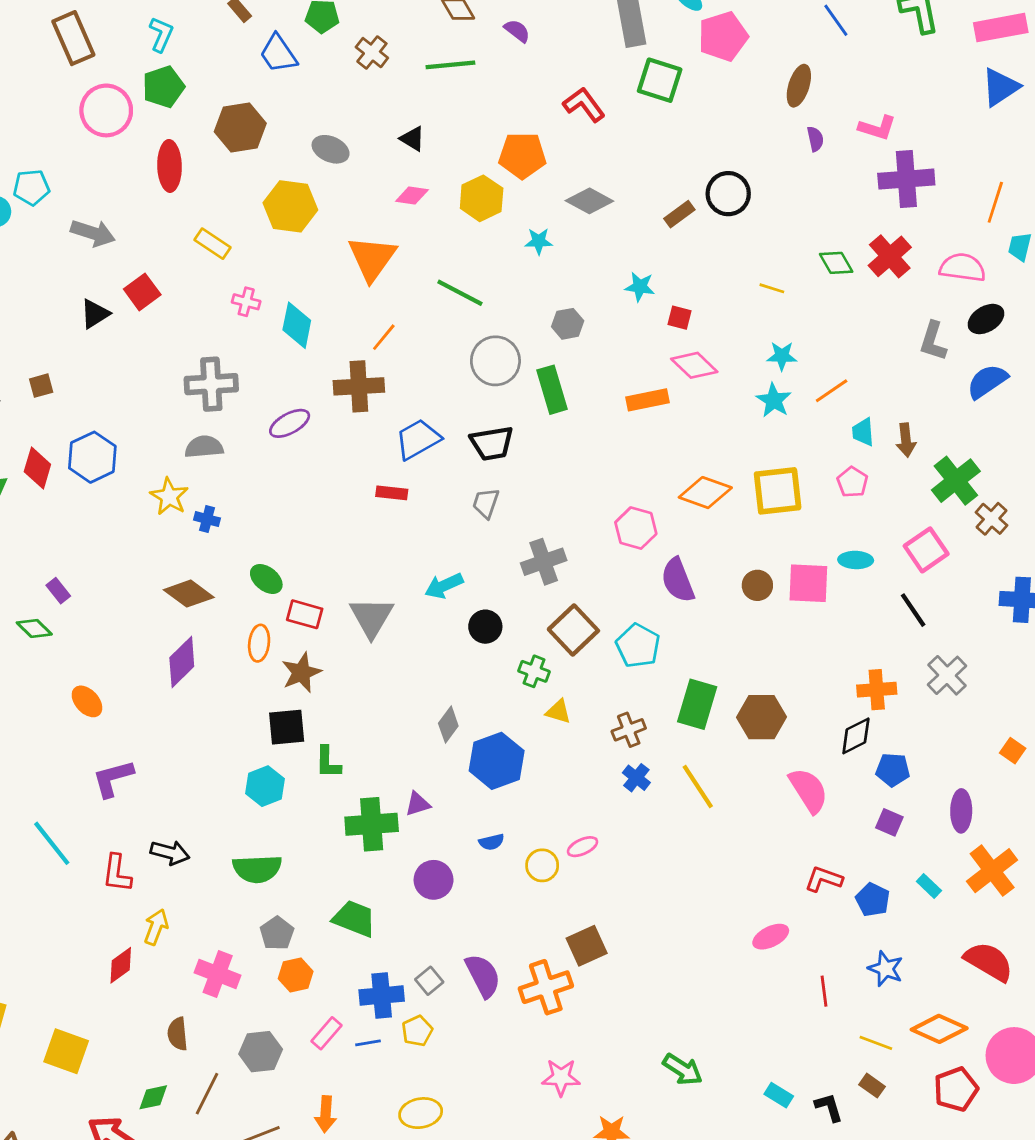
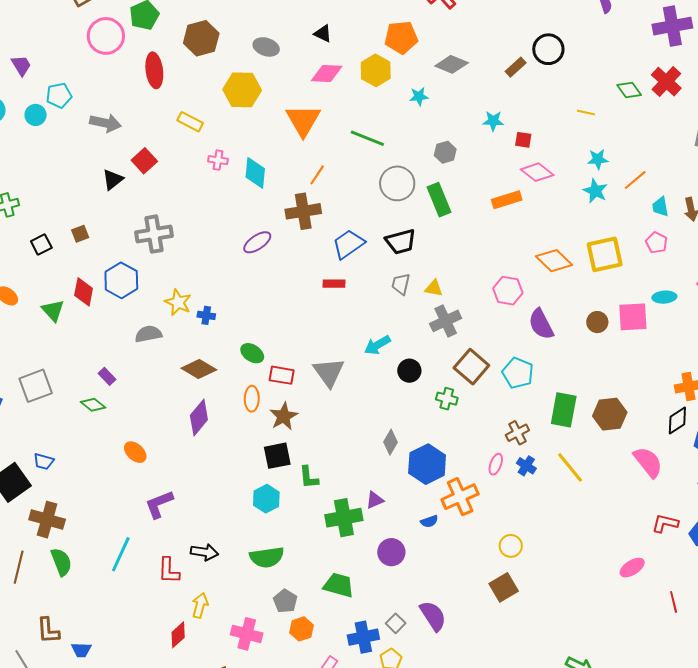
pink diamond: (412, 196) -> (327, 74), size x1.4
gray cross: (211, 384) -> (154, 234), moved
gray semicircle: (204, 447) -> (148, 334), moved
orange diamond: (705, 493) -> (554, 261), turned 30
yellow triangle: (558, 711) -> (434, 288), moved
cyan line: (52, 843) -> (121, 554), turned 69
pink ellipse: (583, 847) -> (496, 464), moved, turned -40
yellow circle: (542, 865) -> (511, 546), moved
orange cross: (546, 987) -> (460, 497), moved

